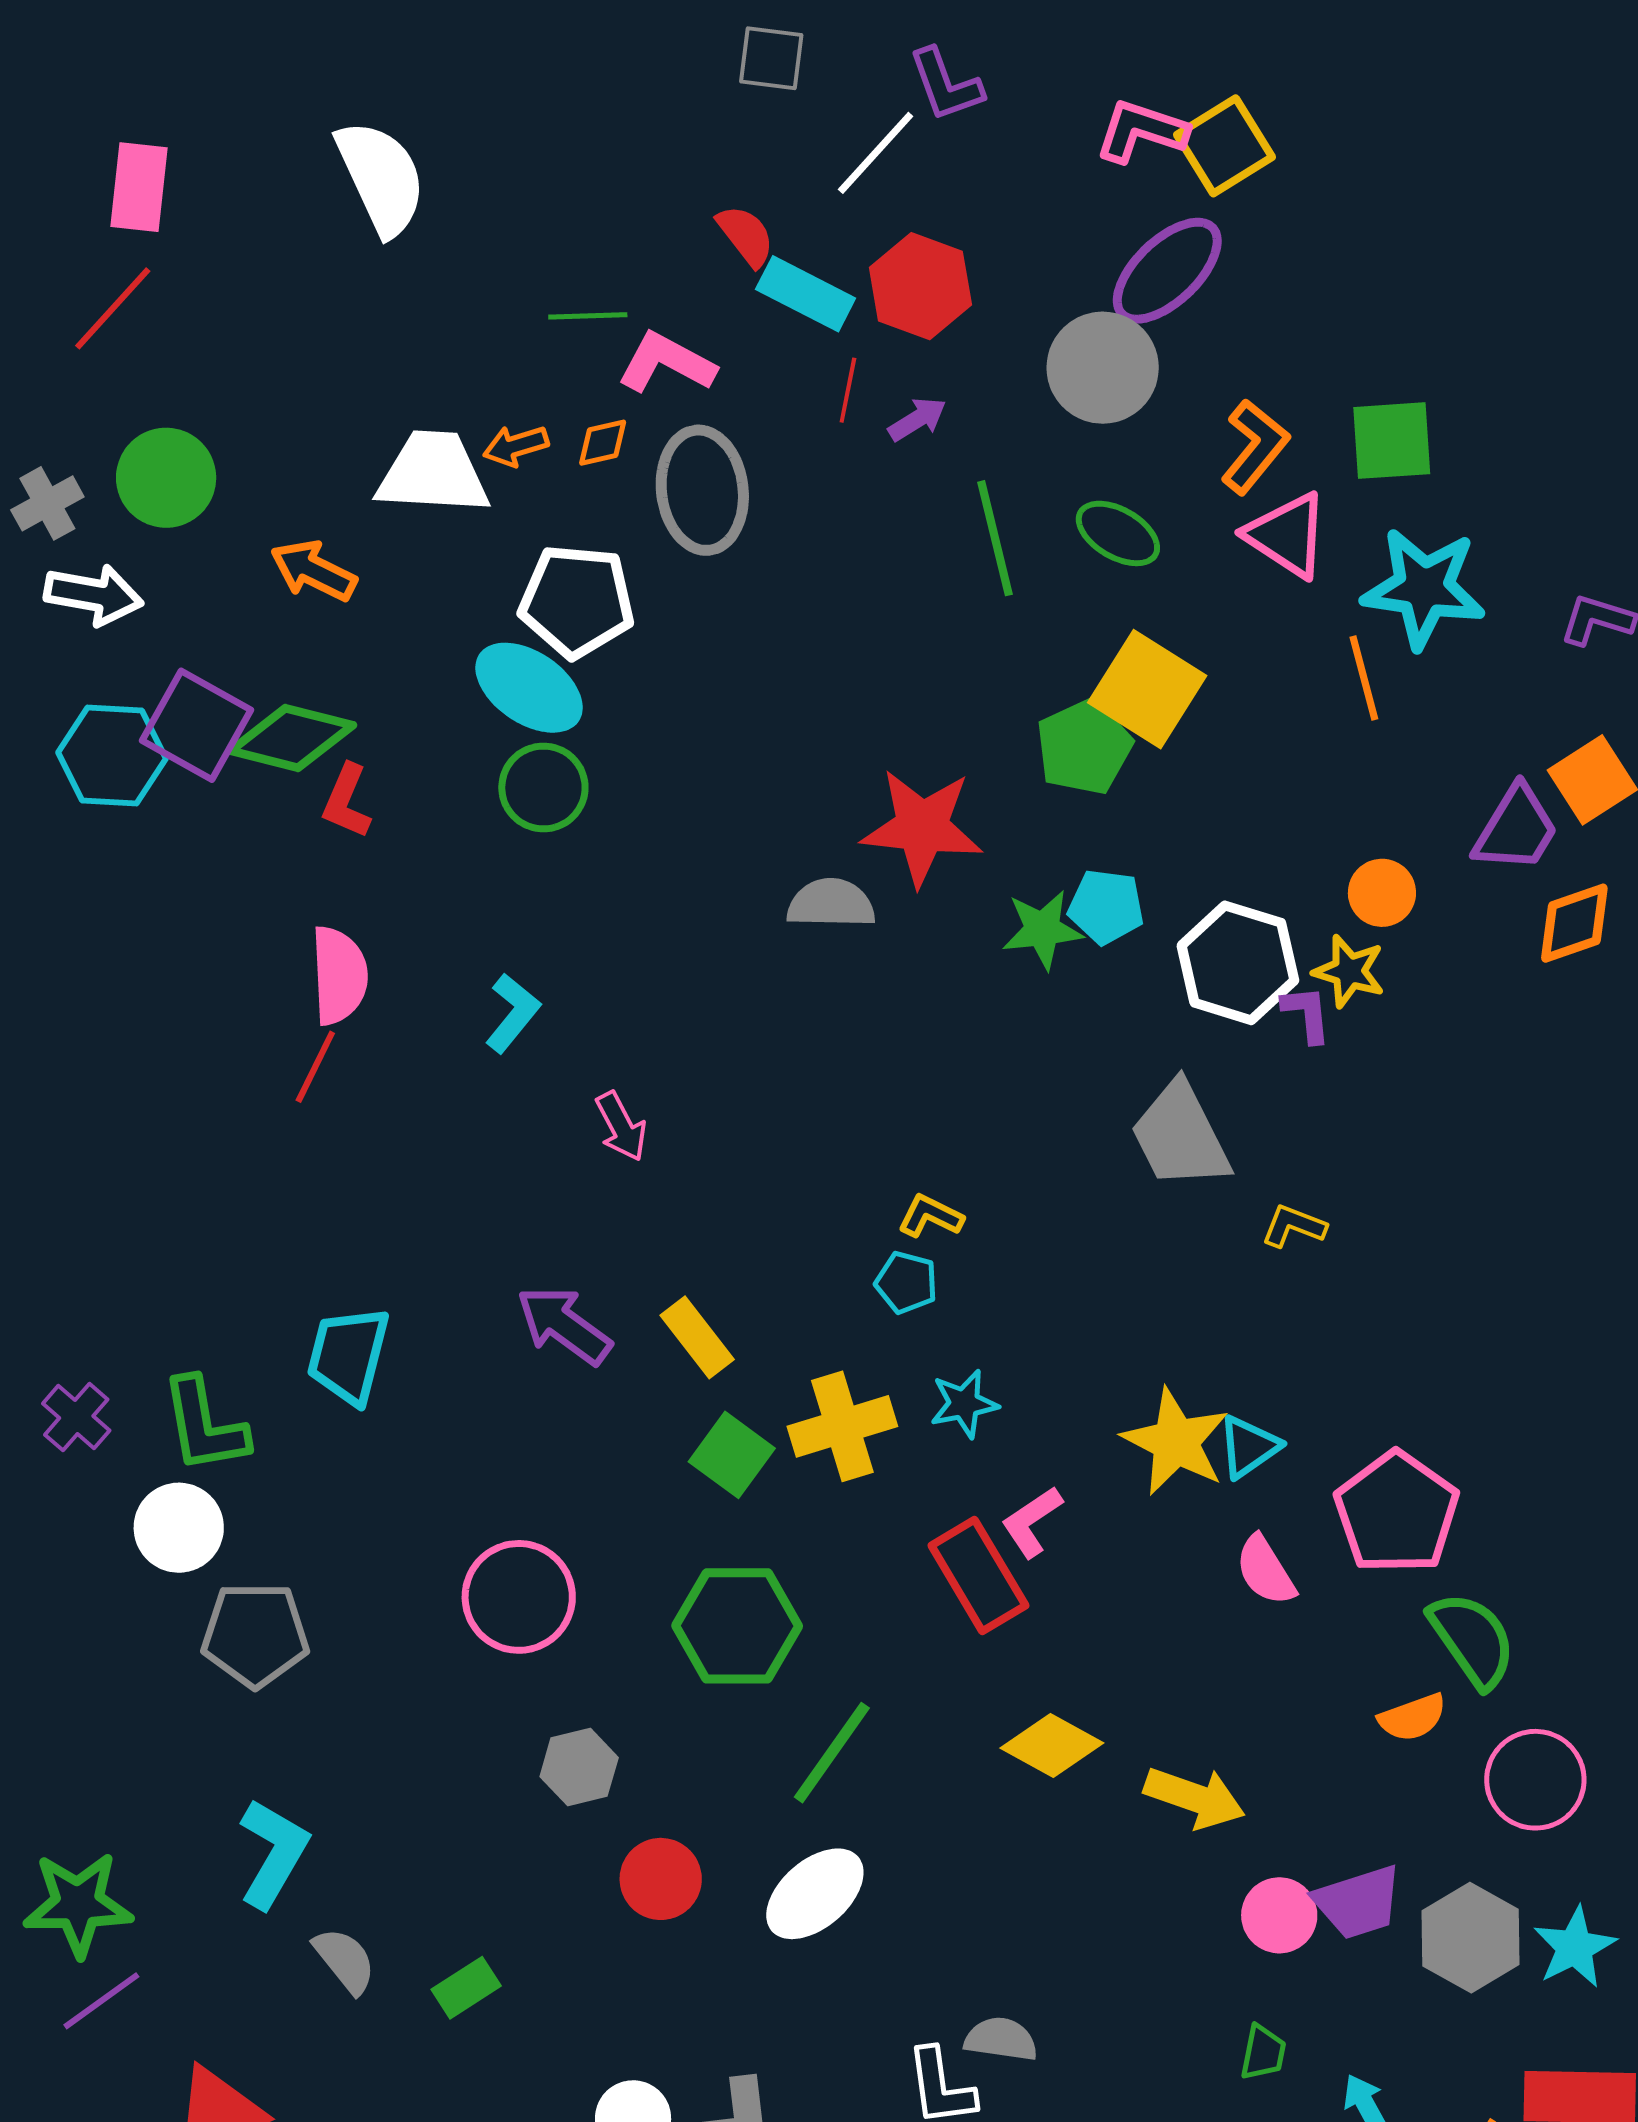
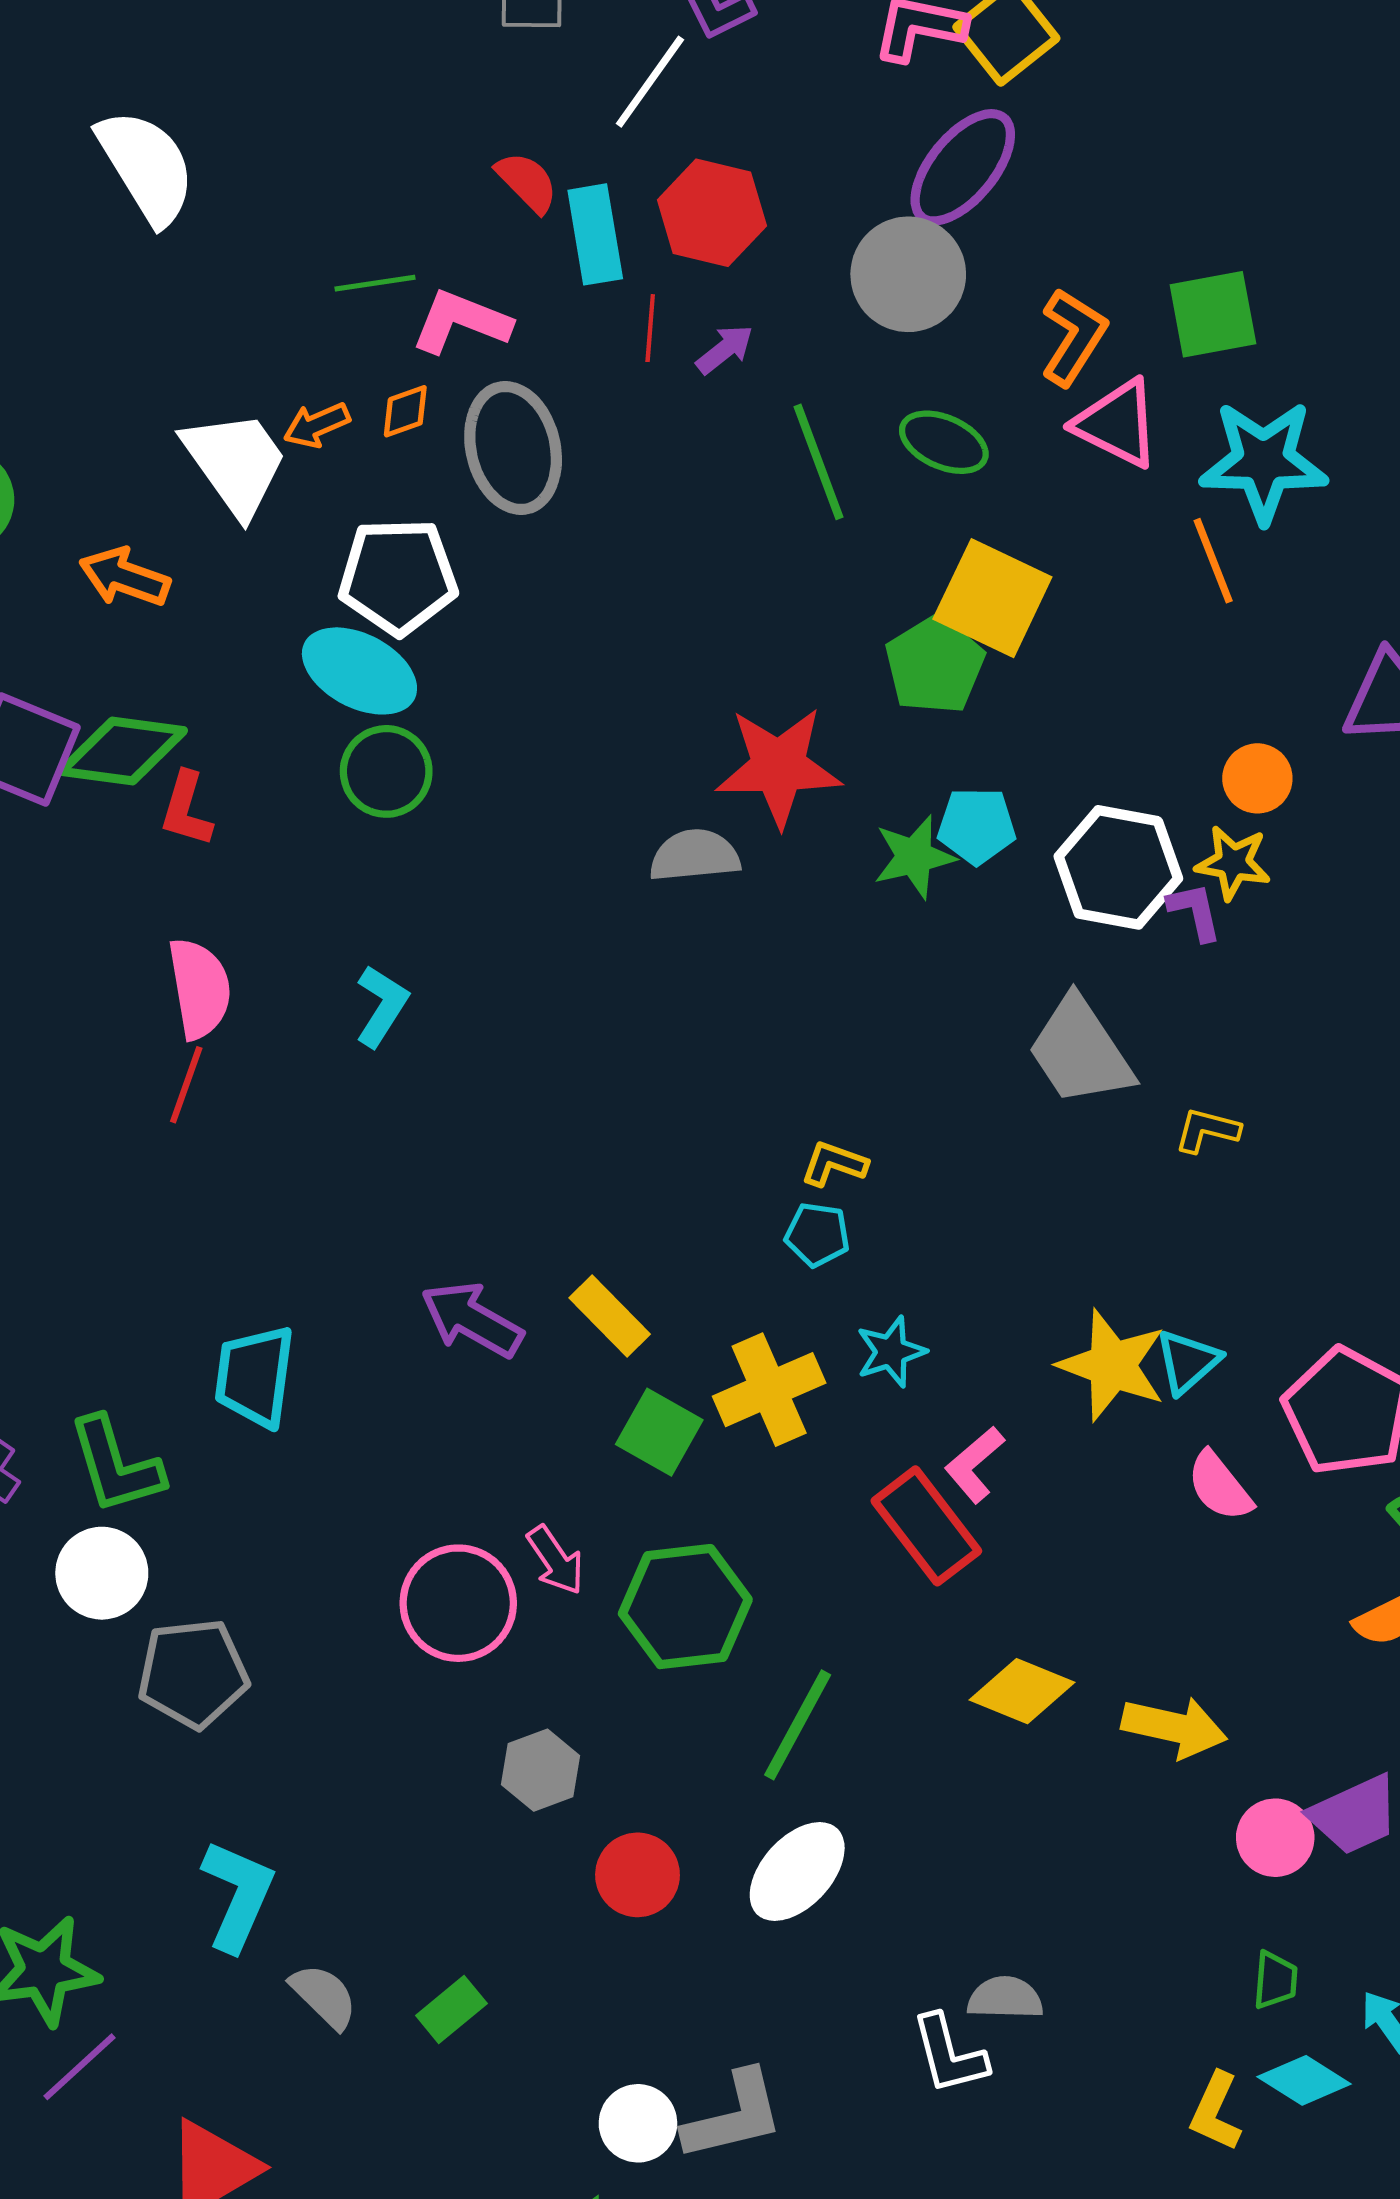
cyan rectangle: (806, 294) -> (595, 234), turned 60
white trapezoid: (433, 473) -> (235, 463), turned 58
pink arrow: (621, 1126) -> (556, 1560), moved

